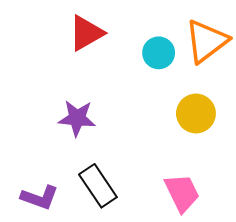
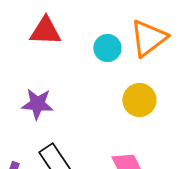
red triangle: (86, 33) -> (45, 31), turned 32

